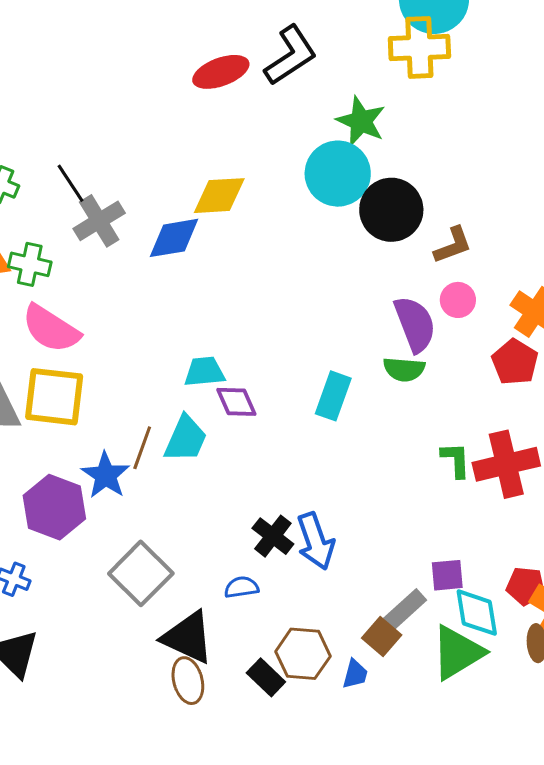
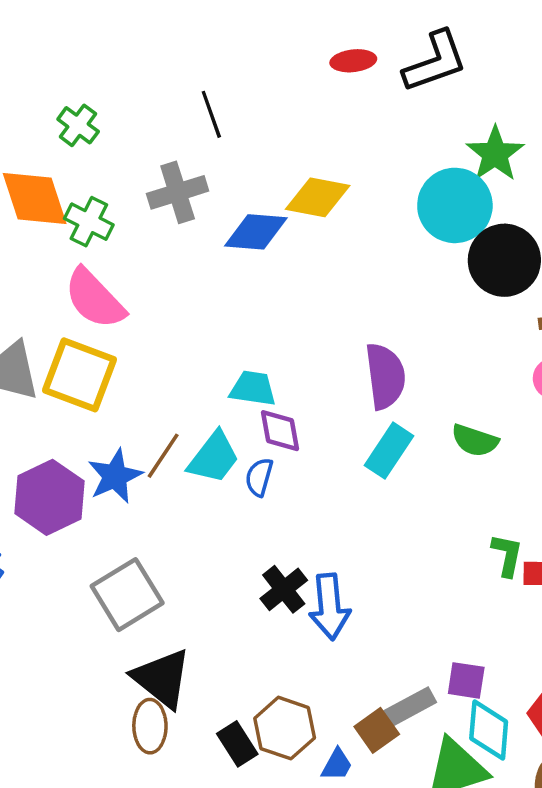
red ellipse: (221, 72) -> (353, 61), size x0.7
black line: (70, 183) -> (211, 114), moved
purple semicircle: (415, 324) -> (385, 376), moved
blue semicircle: (242, 587) -> (259, 477), moved, turned -80

